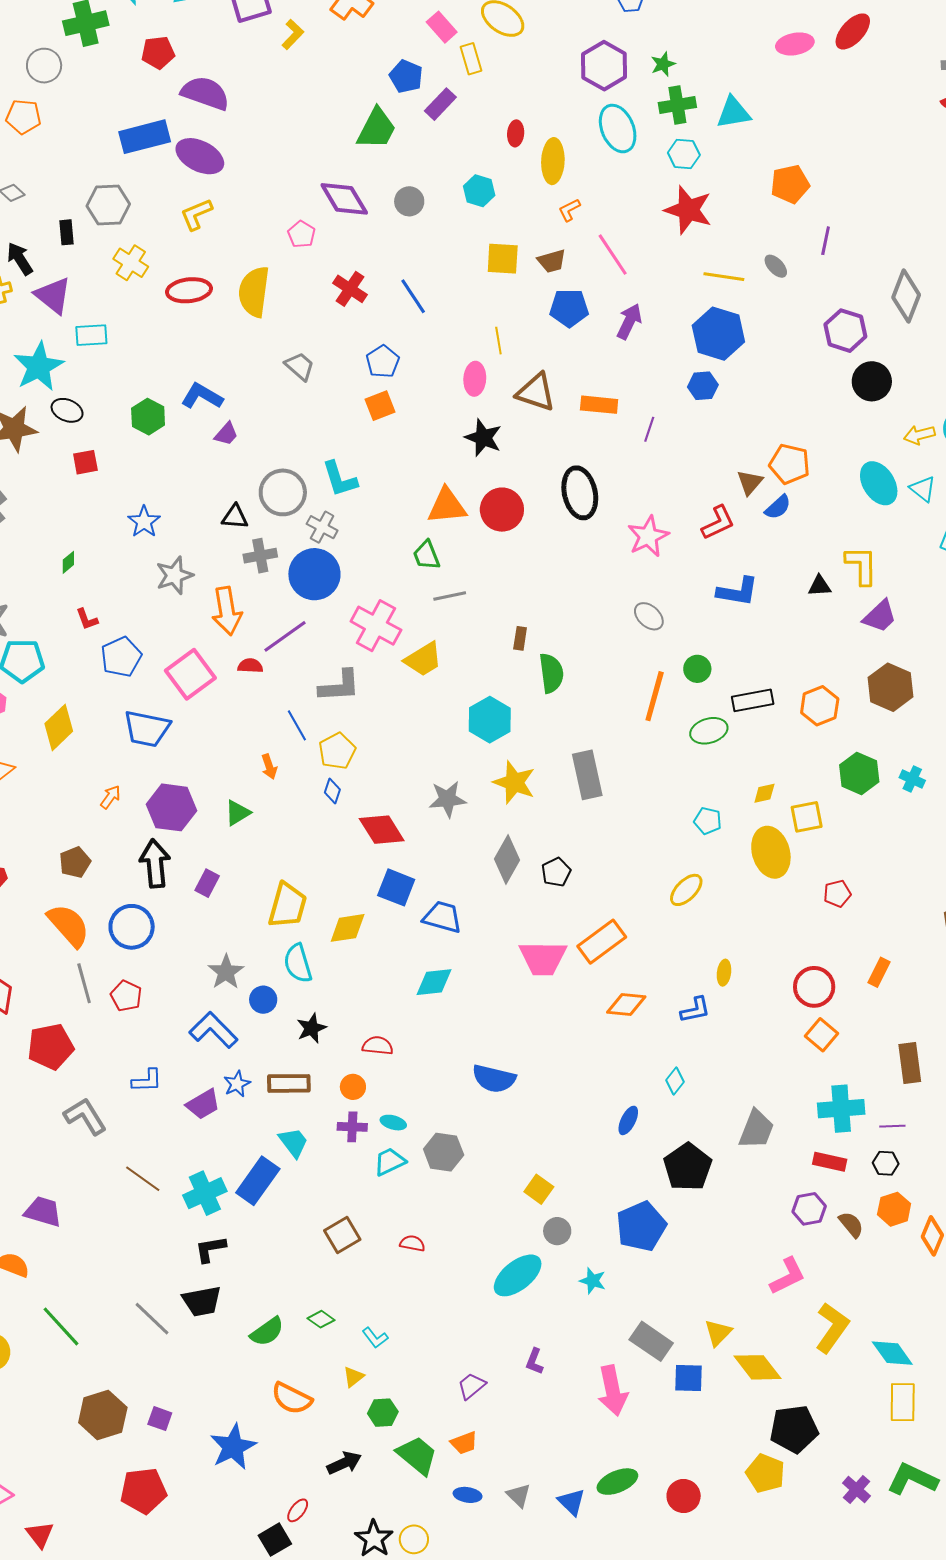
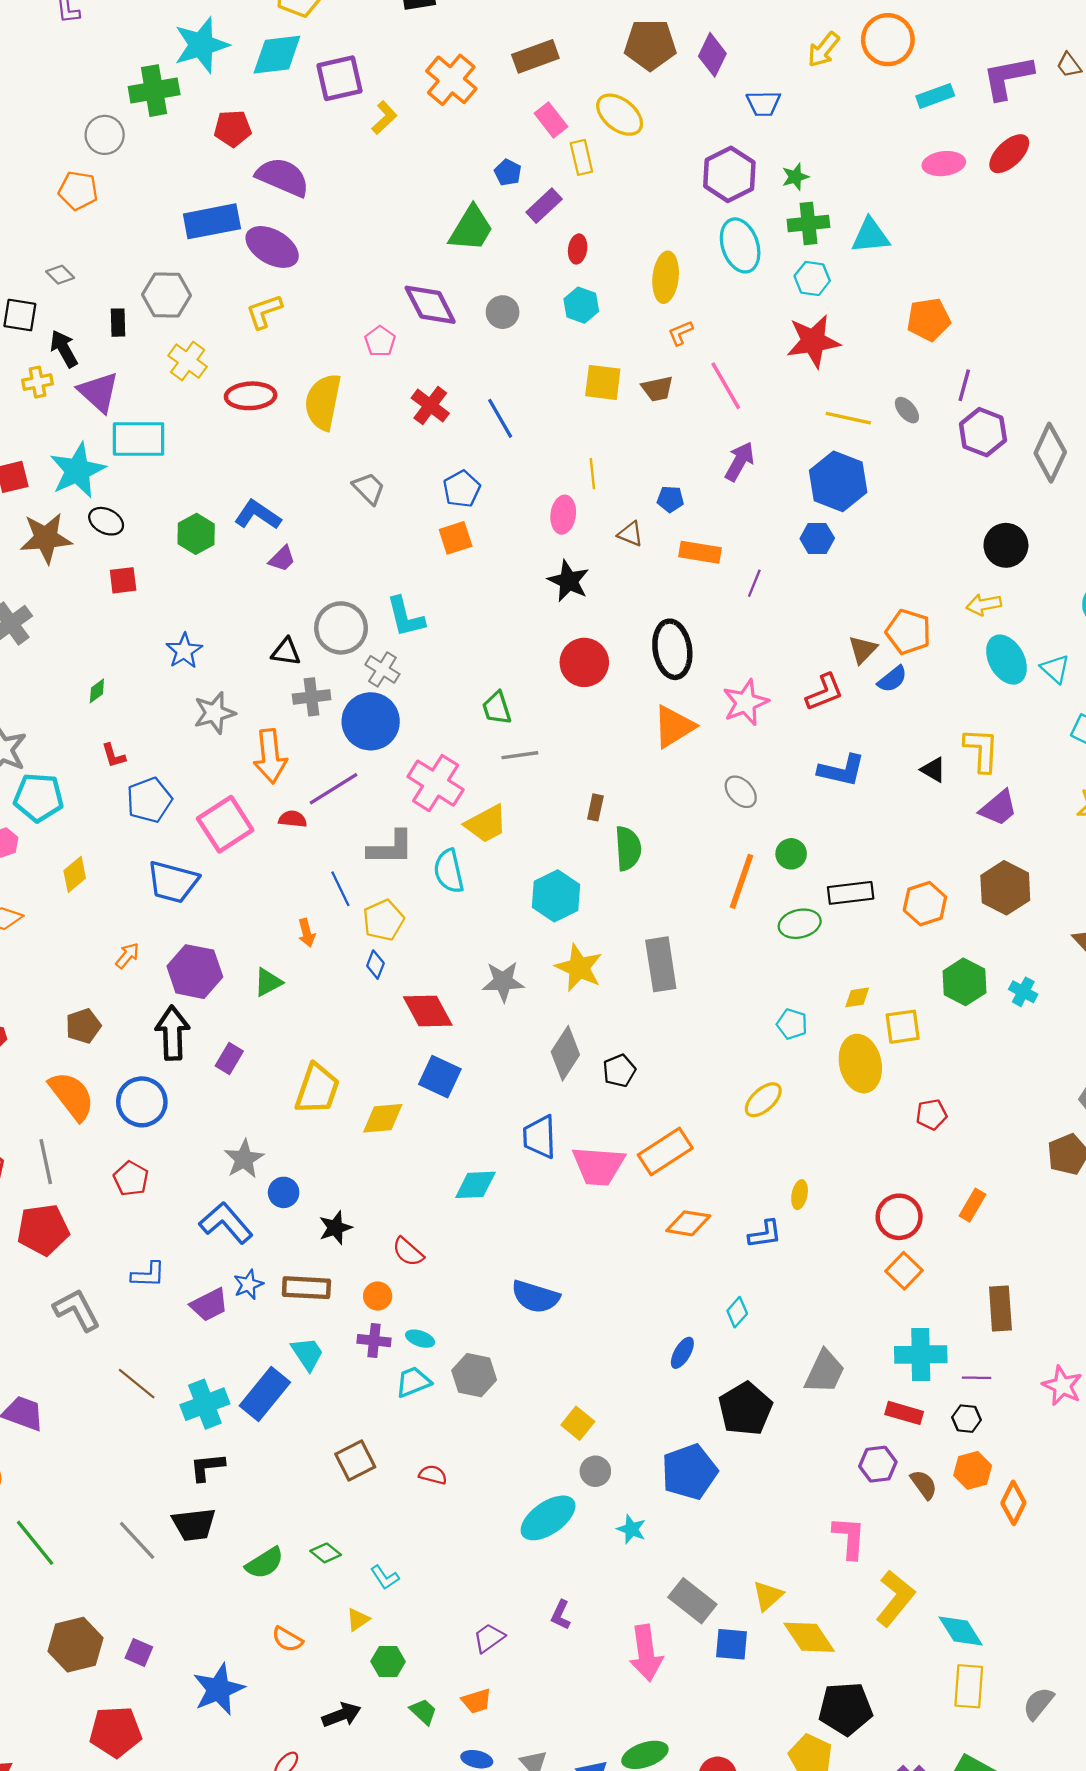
blue pentagon: (406, 76) -> (508, 172), size x0.7
red ellipse: (516, 133) -> (578, 249), moved
red star: (688, 210) -> (813, 341), turned -30
blue pentagon: (569, 308) -> (670, 499), moved, size x0.6
purple hexagon: (845, 331) -> (983, 432), moved
cyan rectangle: (91, 335) -> (139, 439), size x1.5
brown triangle: (536, 392) -> (630, 534), size x0.6
yellow arrow: (919, 435) -> (984, 605), moved
orange triangle: (447, 506) -> (674, 727), moved, turned -30
black triangle: (820, 586) -> (933, 770), turned 30
yellow diamond: (59, 727) -> (75, 874), size x0.7
blue trapezoid: (442, 917) -> (540, 1137), moved, turned -111
cyan semicircle: (298, 963) -> (449, 871), moved
gray line: (84, 983) -> (46, 1162), moved
red semicircle: (378, 1046) -> (408, 1252), turned -148
pink L-shape: (788, 1276) -> (849, 1538), turned -63
orange semicircle: (292, 1398) -> (287, 1639), size x0.7
green trapezoid: (417, 1455) -> (423, 1712), size x0.6

